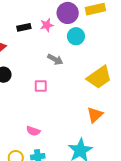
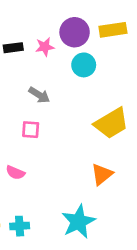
gray arrow: (55, 59) -> (39, 95), moved
pink semicircle: (33, 131) -> (15, 173), moved

